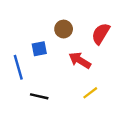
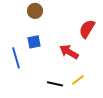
brown circle: (64, 29) -> (35, 11), moved
black line: (39, 96) -> (55, 84), moved

